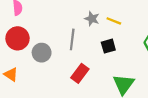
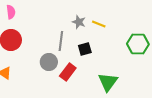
black square: (108, 46) -> (85, 49), moved
gray circle: (42, 53) -> (49, 62), moved

